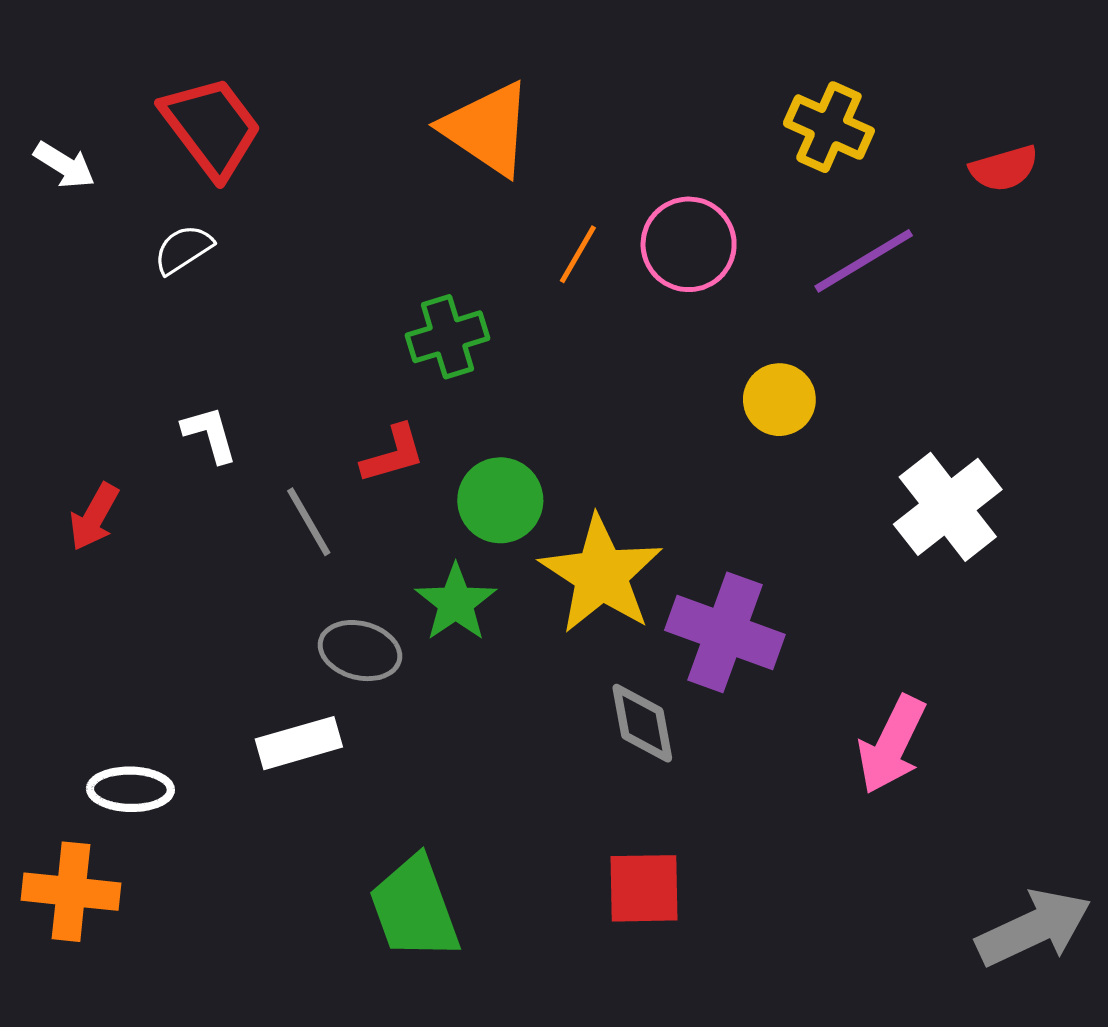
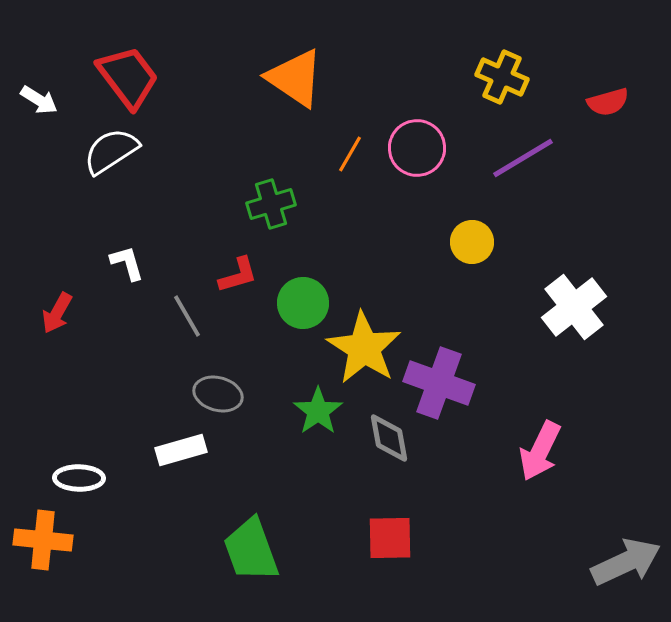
white semicircle: (183, 249) -> (111, 151), size x1.5
green star: (456, 603) -> (318, 411), moved

